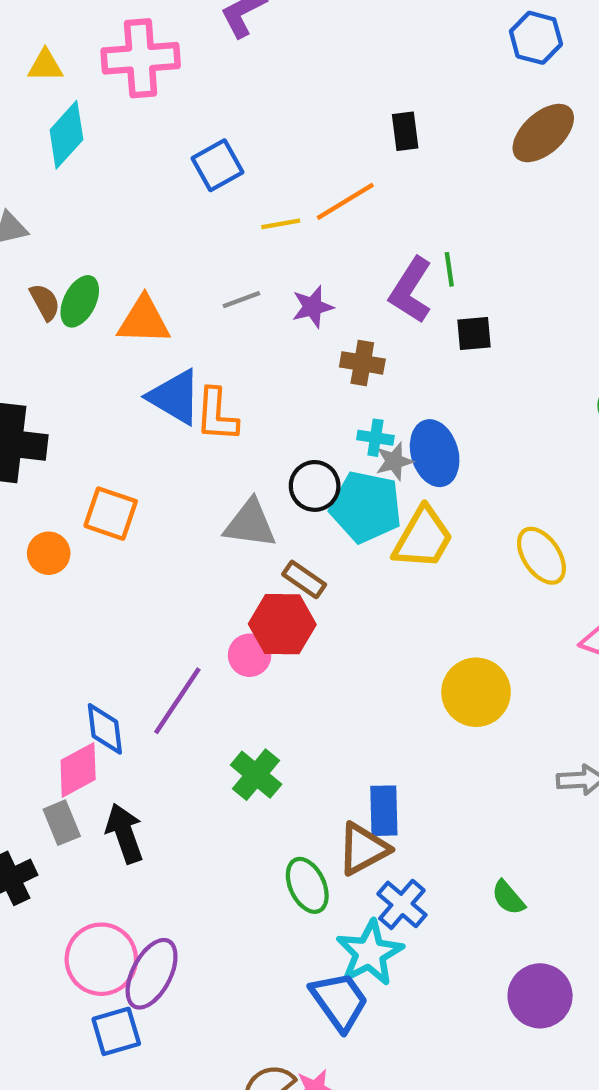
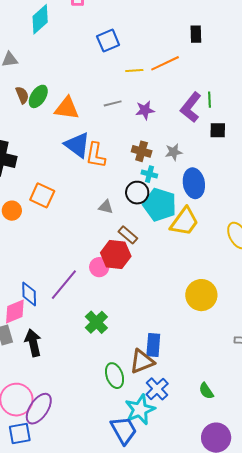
brown cross: (362, 363) -> (142, 151), moved
cyan cross: (375, 438) -> (149, 174), moved
gray star: (394, 461) -> (174, 152), moved
gray triangle: (250, 524) -> (106, 207), size x0.6

